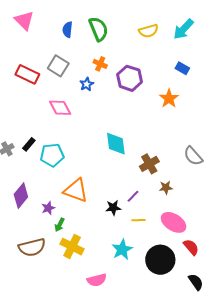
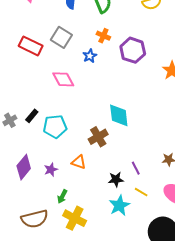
brown cross: (149, 164) -> (98, 137), moved
orange triangle: (76, 190) -> (79, 162), size x0.6
purple line: (133, 196) -> (136, 168), turned -72
purple star: (48, 208) -> (51, 170), moved
yellow line: (138, 220) -> (141, 192), turned 32
cyan star: (122, 249) -> (119, 205), moved

